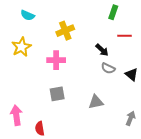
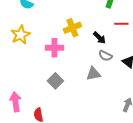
yellow cross: (65, 31) -> (72, 28), moved
gray square: (57, 94) -> (55, 81), turned -35
gray triangle: (96, 102) -> (93, 74), moved

